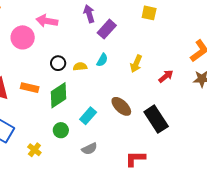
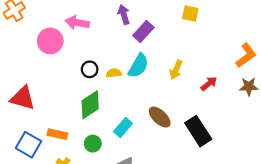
cyan semicircle: (102, 60) -> (138, 66), size x1.6
orange rectangle: (30, 88) -> (57, 134), moved

